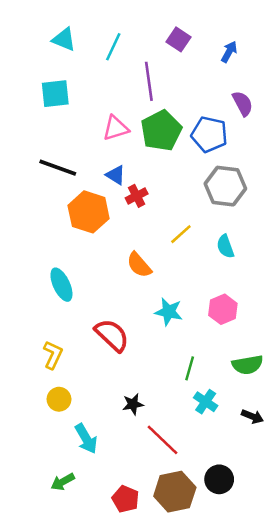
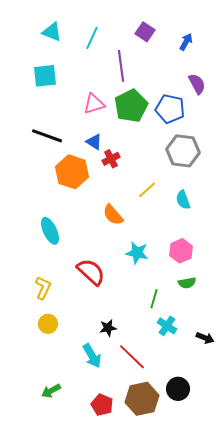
green semicircle: (248, 365) -> (187, 283), moved, size x0.7
cyan arrow: (86, 439) -> (92, 356), moved

